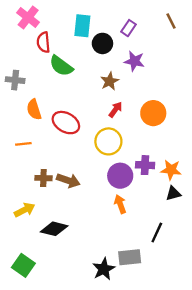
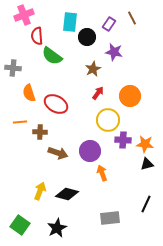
pink cross: (28, 17) -> (24, 15), turned 30
brown line: (171, 21) -> (132, 18), moved
yellow circle: (108, 141) -> (108, 120), moved
purple circle: (120, 176) -> (90, 151), moved
brown cross: (43, 178) -> (40, 132), moved
yellow arrow: (25, 210) -> (40, 191), moved, turned -42
black diamond: (54, 229) -> (67, 194), moved
black line: (157, 232) -> (146, 204), moved
black star: (104, 269) -> (57, 228), moved

